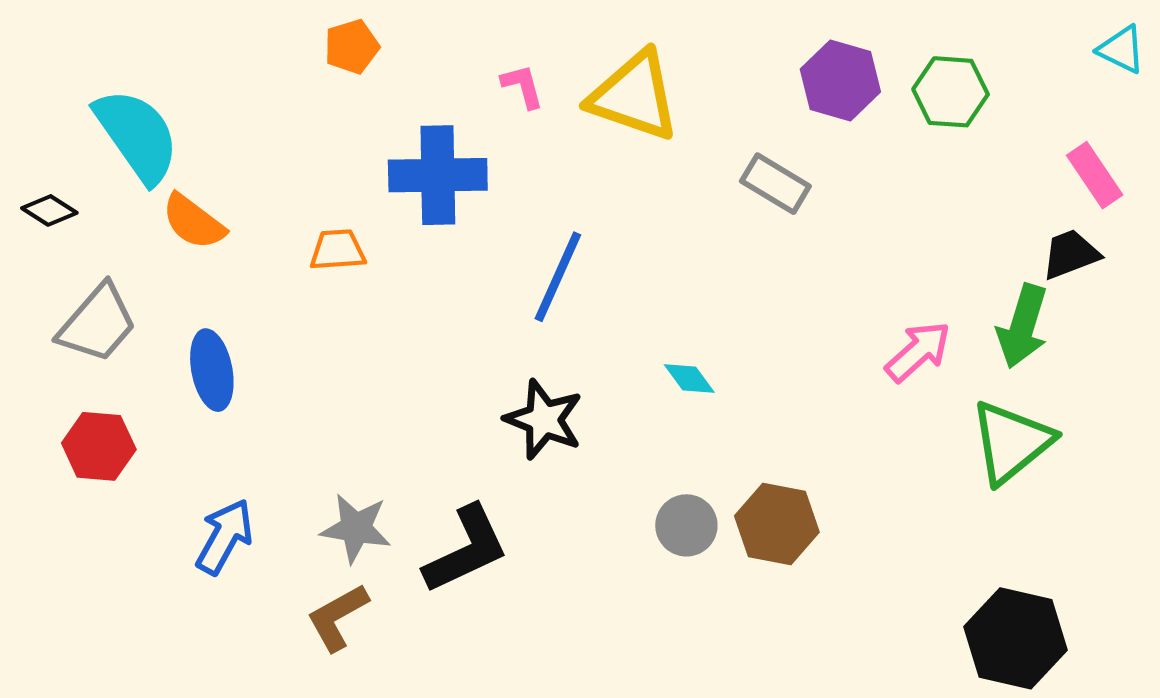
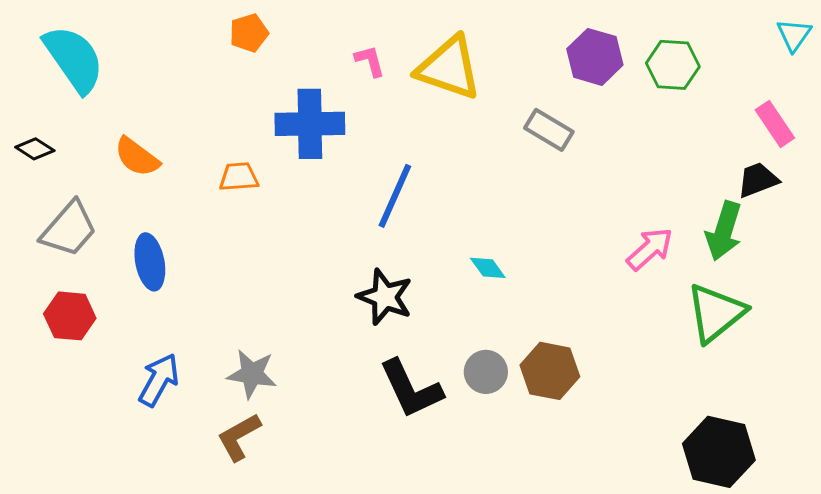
cyan triangle: (1121, 49) -> (794, 35), turned 39
cyan semicircle: (137, 136) -> (74, 59), moved
black L-shape: (466, 549) -> (411, 389), moved, turned 90

